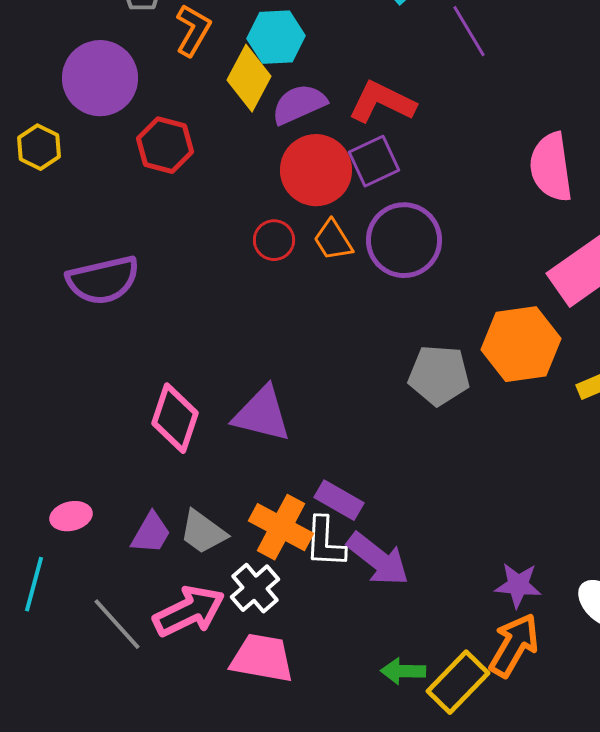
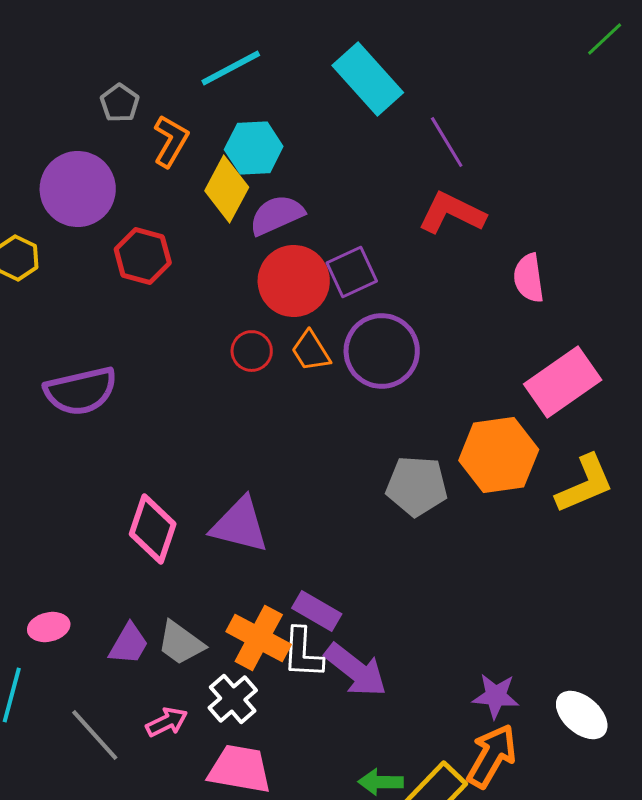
red L-shape: (382, 102) -> (452, 213), moved
pink semicircle: (551, 167) -> (529, 278), size x0.7
pink arrow: (189, 611) -> (167, 722), size x0.6

